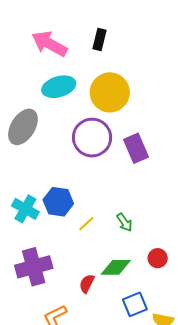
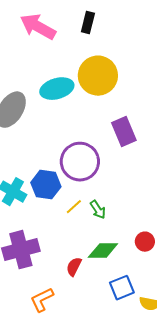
cyan ellipse: (59, 87) -> (57, 89), moved
purple circle: (92, 138) -> (80, 162), moved
green arrow: (124, 222) -> (98, 210), moved

